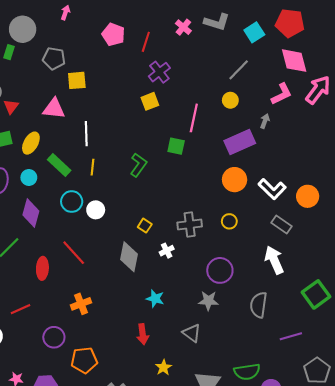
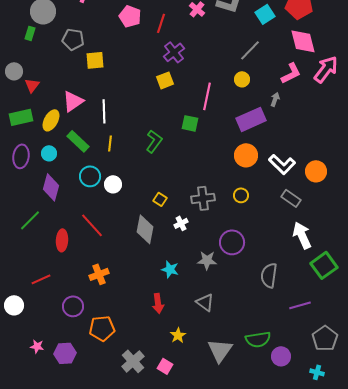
pink triangle: (54, 109) -> (73, 101), moved, turned -40
white arrow: (274, 260) -> (302, 235), moved
gray star: (208, 301) -> (207, 260), moved

